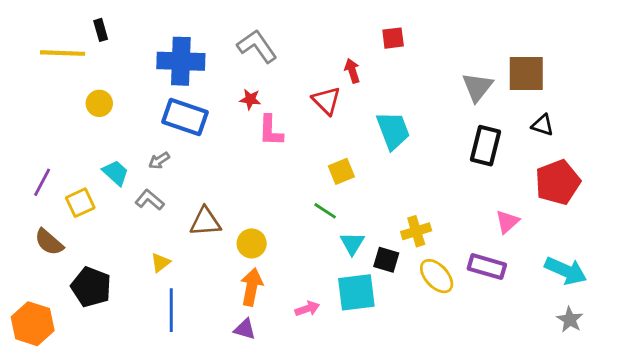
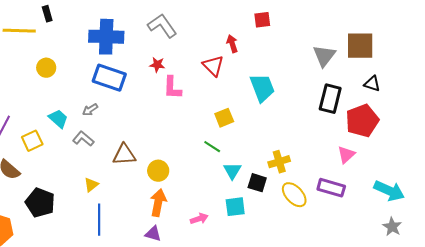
red pentagon: (558, 182) -> (362, 121), moved
cyan square: (356, 292) -> (235, 207), size x0.7

